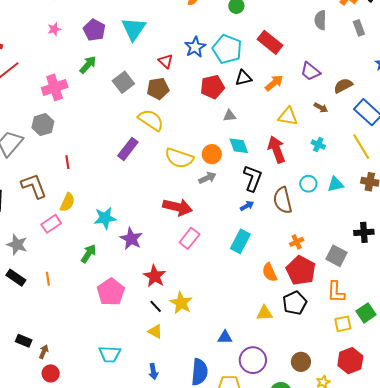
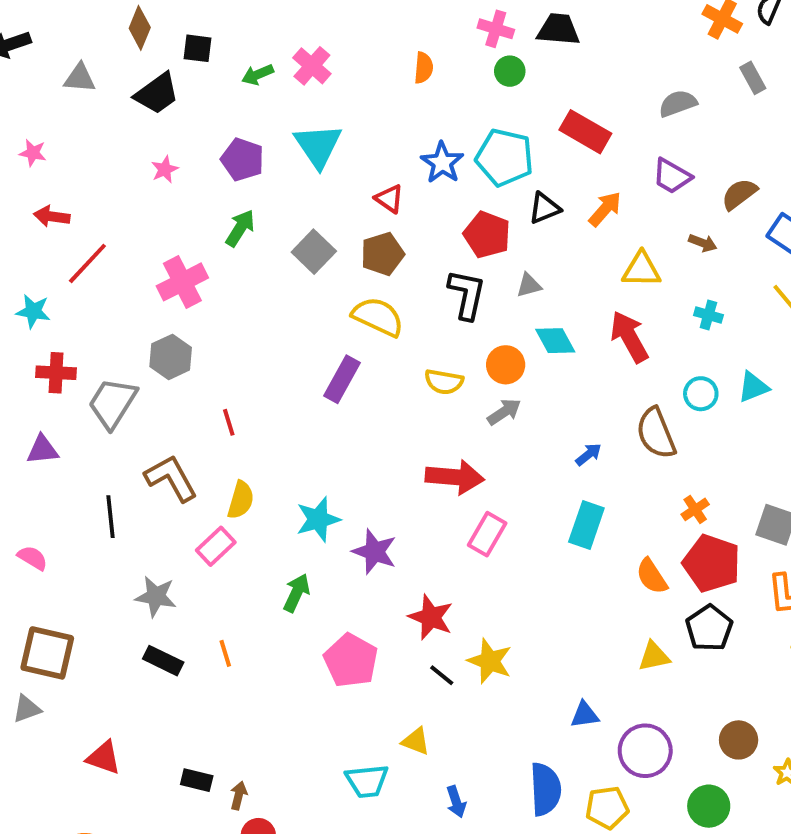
gray semicircle: (320, 20) -> (678, 103), moved, turned 78
red pentagon: (212, 87) -> (487, 235), turned -30
yellow semicircle: (179, 158) -> (444, 382), size x0.7
black L-shape: (253, 178) -> (467, 294), moved
yellow triangle: (155, 331) -> (416, 741), moved

